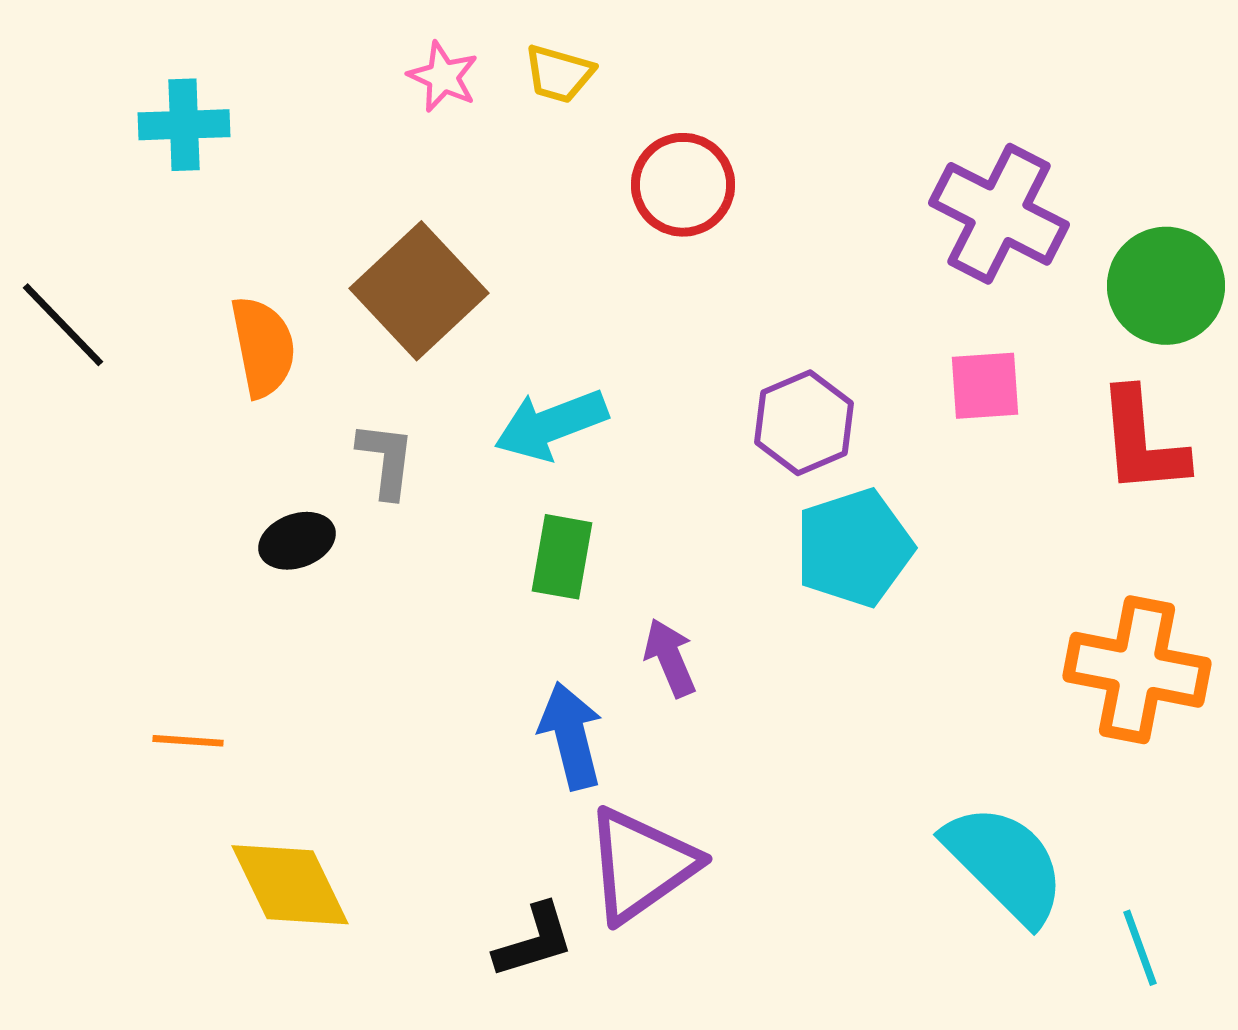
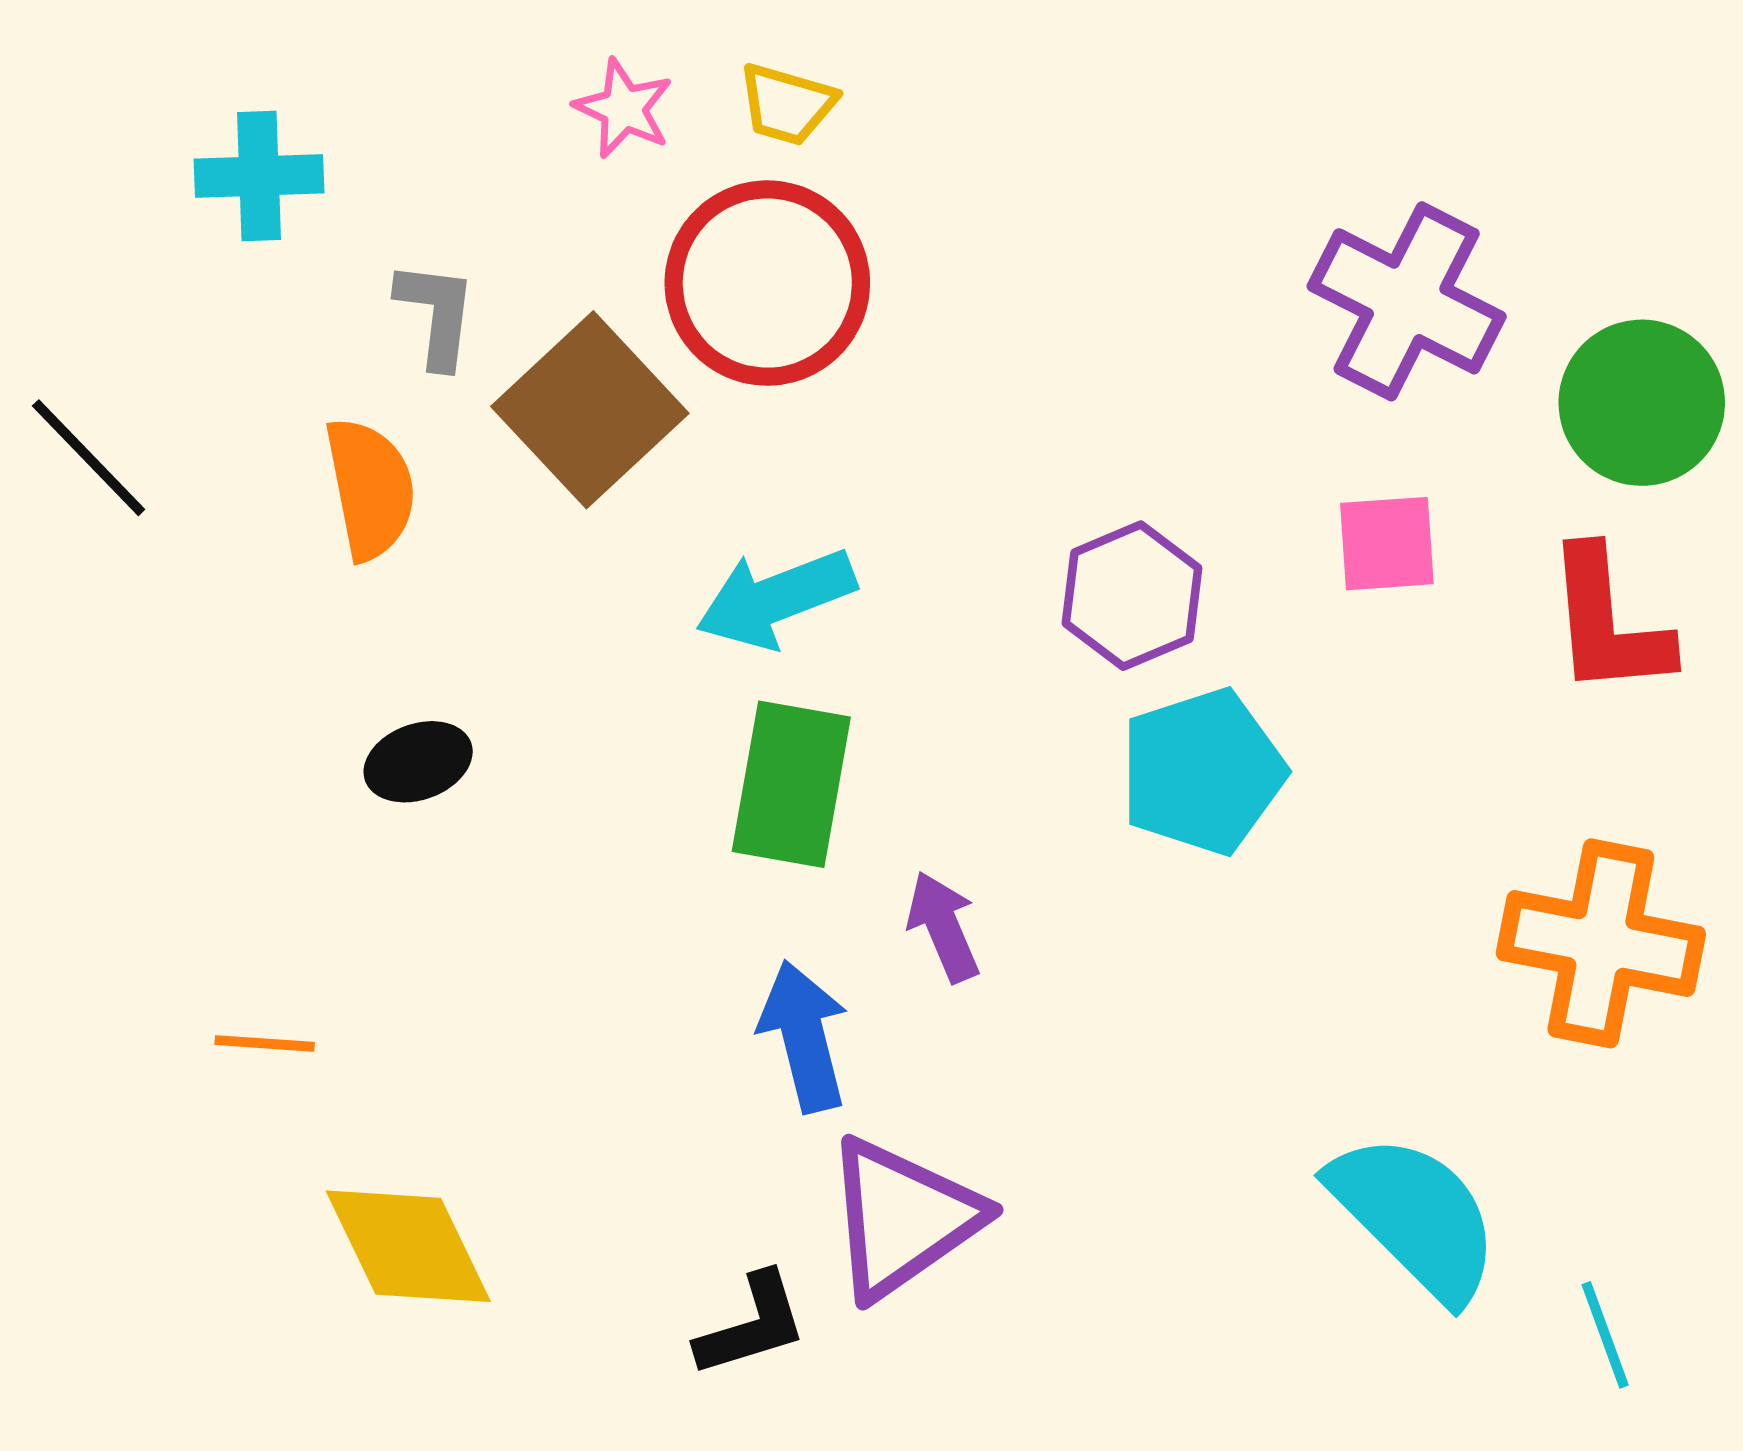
red circle: (683, 185) -> (767, 283), moved, size x1.4
gray L-shape: (386, 460) -> (436, 314), moved
green rectangle: (562, 557) -> (791, 784), size x1.4

